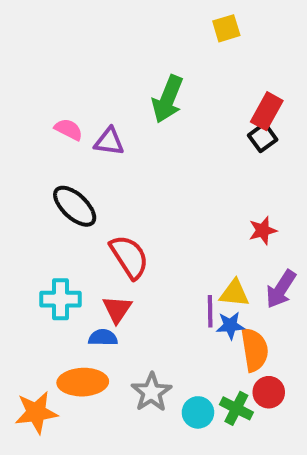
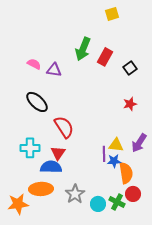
red rectangle: (267, 111) -> (105, 57), moved
red star: (263, 230) -> (130, 104), moved
blue semicircle: (103, 338) -> (51, 167), size x1.5

